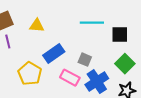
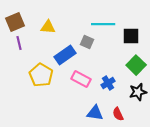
gray square: (85, 60) -> (87, 42), moved
blue cross: (97, 82) -> (108, 83), size x0.6

